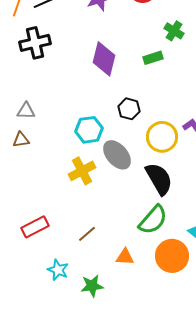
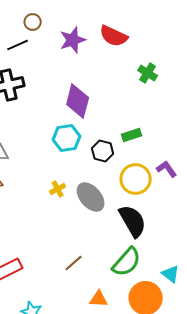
green rectangle: (153, 58) -> (132, 135), moved
cyan hexagon: (89, 130) -> (67, 138), moved
yellow cross: (82, 171) -> (58, 189), moved, size x0.6
brown line: (87, 234) -> (74, 263), moved

